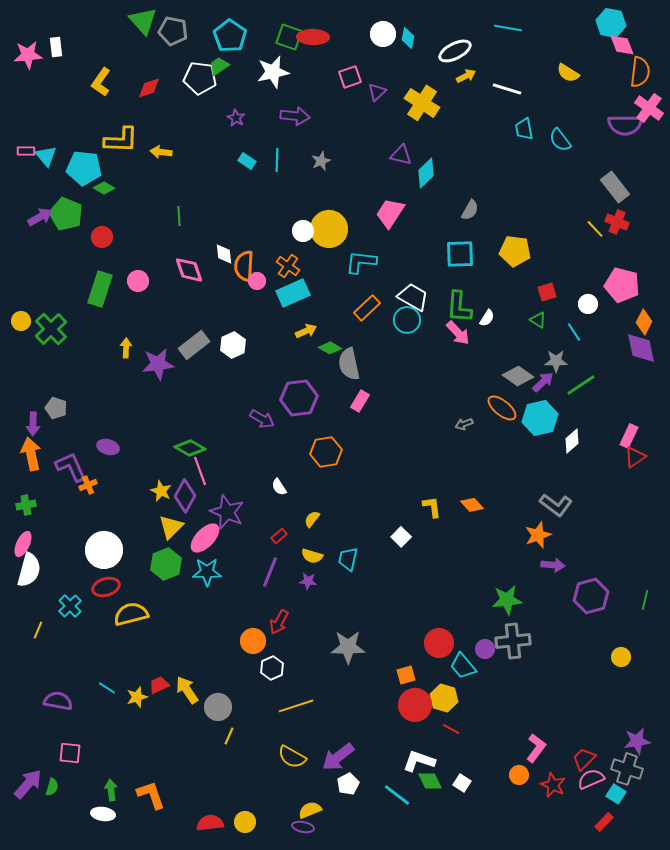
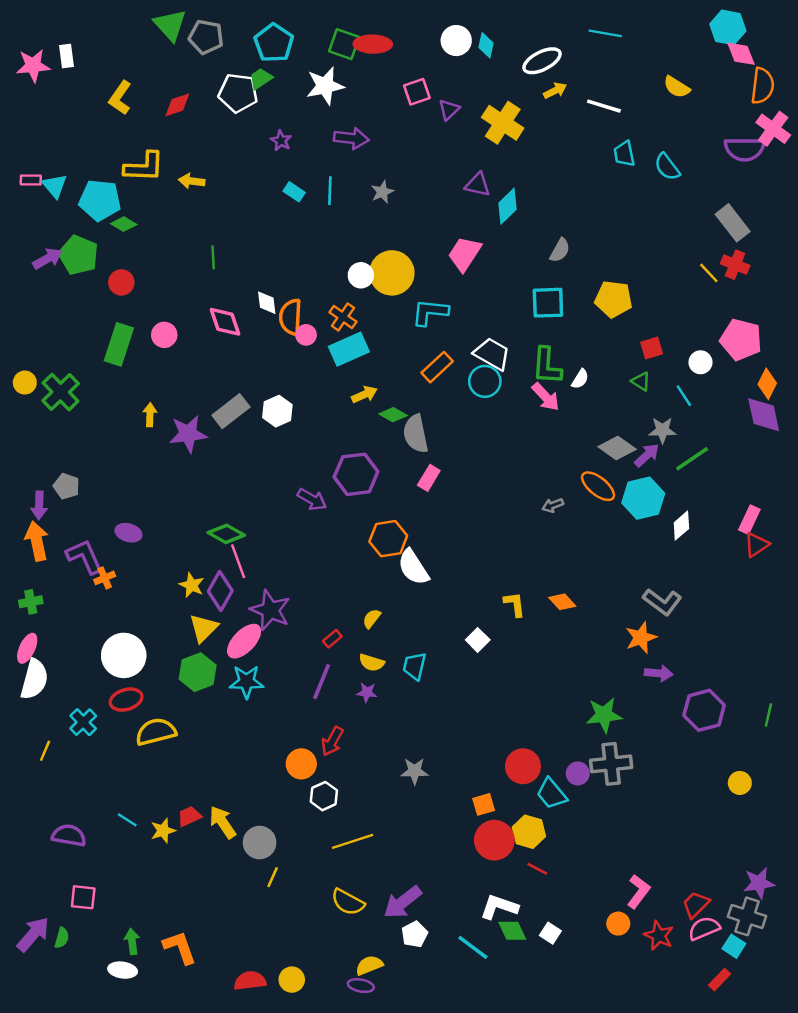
white semicircle: (279, 487) -> (413, 567), moved, size x1.8
gray star: (348, 647) -> (414, 771), size x0.7

